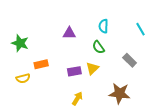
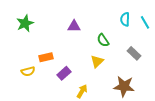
cyan semicircle: (103, 26) -> (125, 19), moved
green star: (20, 43) -> (25, 23), moved, turned 30
purple rectangle: (74, 71) -> (64, 73), moved, turned -32

